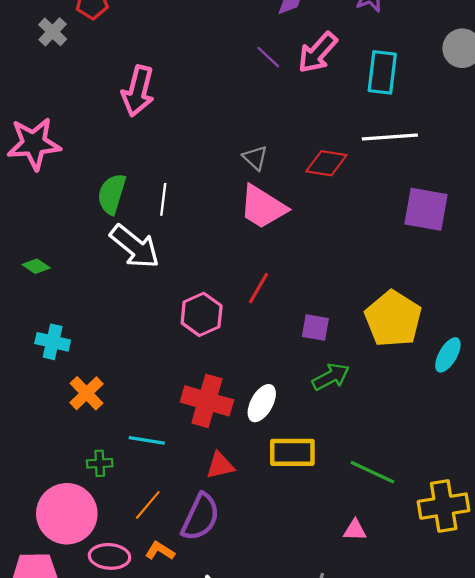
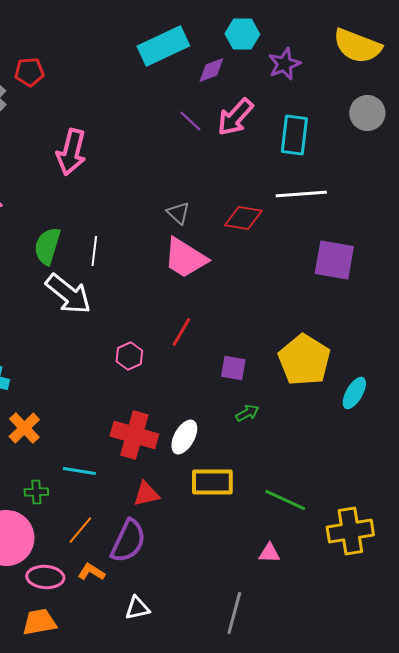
pink hexagon: (202, 314) -> (129, 356), size x0.7
green arrow: (331, 377) -> (247, 413), size x0.7

